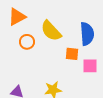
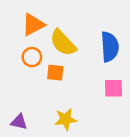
orange triangle: (17, 17) -> (33, 25), moved
orange square: (72, 54) -> (55, 73), moved

